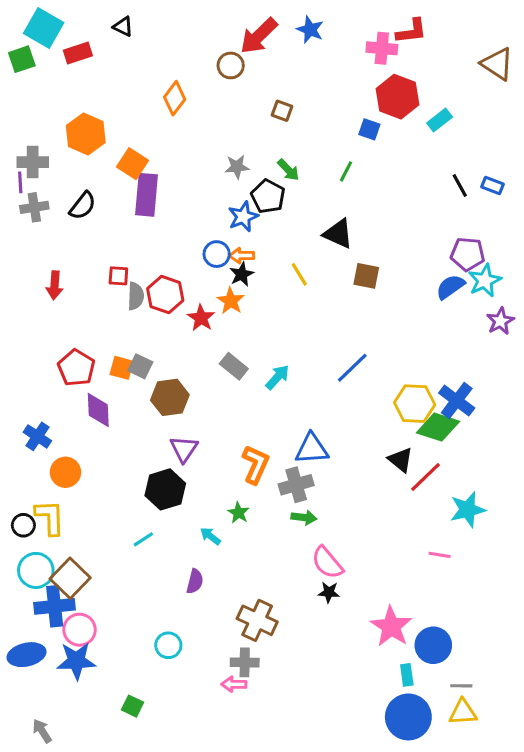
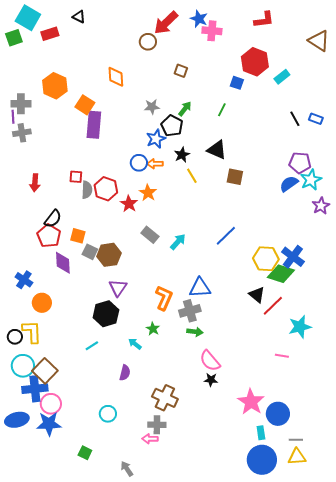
pink cross: (382, 48) -> (212, 31), moved
orange diamond: (175, 98) -> (116, 77), moved, turned -40
green arrow: (288, 170) -> (185, 109), turned -98
black semicircle: (83, 206) -> (53, 219), moved
black star: (242, 274) -> (182, 155), moved
gray square: (140, 366) -> (90, 252), moved
gray arrow: (42, 731) -> (127, 469), moved

